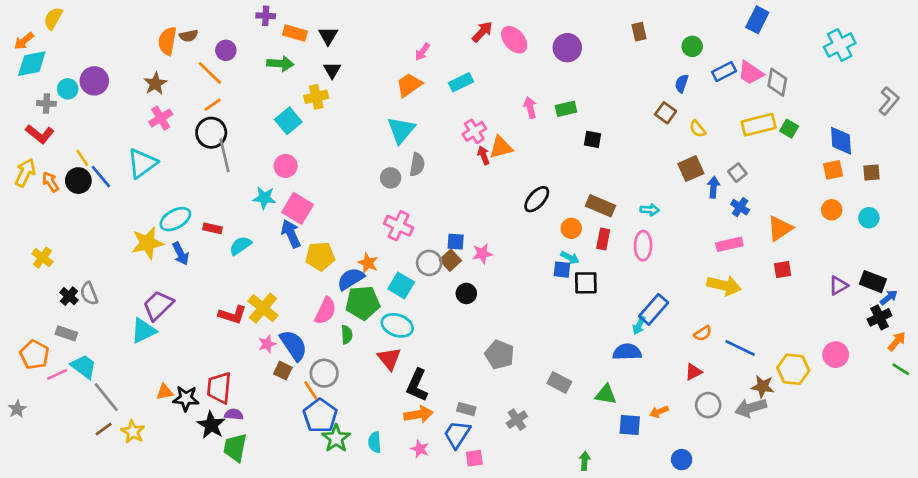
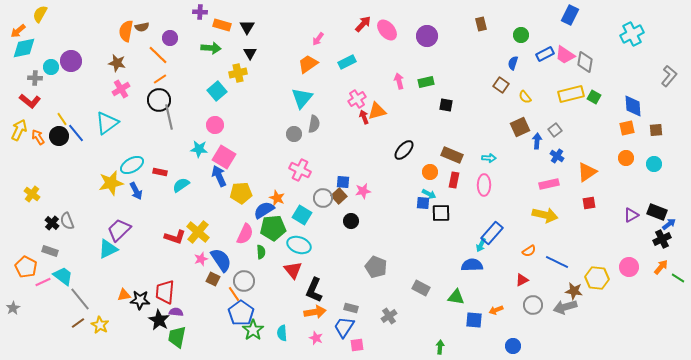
brown star: (155, 84) -> (117, 63), turned -30
orange arrow: (897, 341) -> (661, 267), moved

